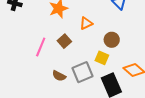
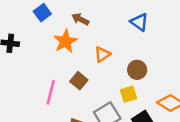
yellow square: (102, 58) -> (128, 94), turned -32

